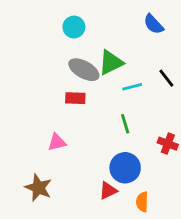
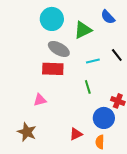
cyan circle: (74, 27) -> (52, 19), size x1.5
green triangle: (111, 63) -> (83, 30), moved
red rectangle: (75, 98) -> (53, 69), size x1.5
blue circle: (125, 168) -> (104, 118), moved

